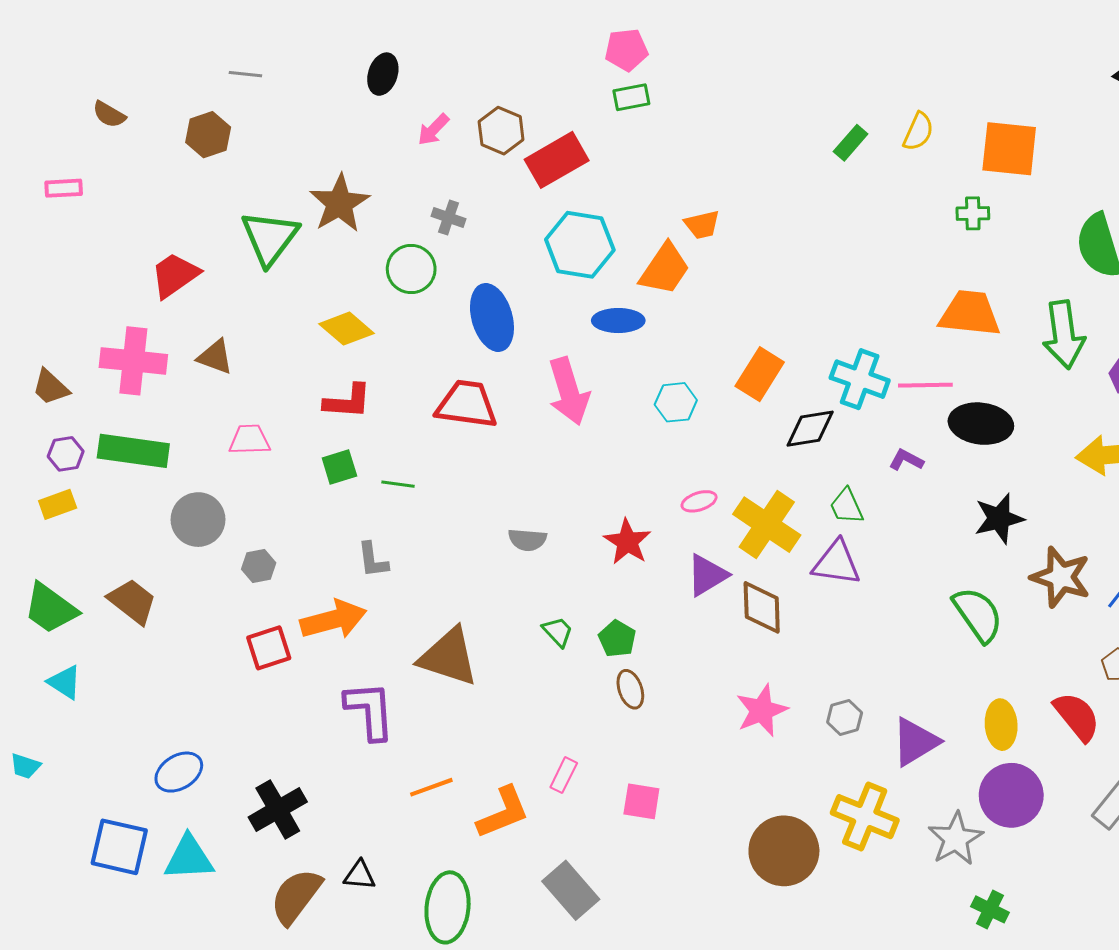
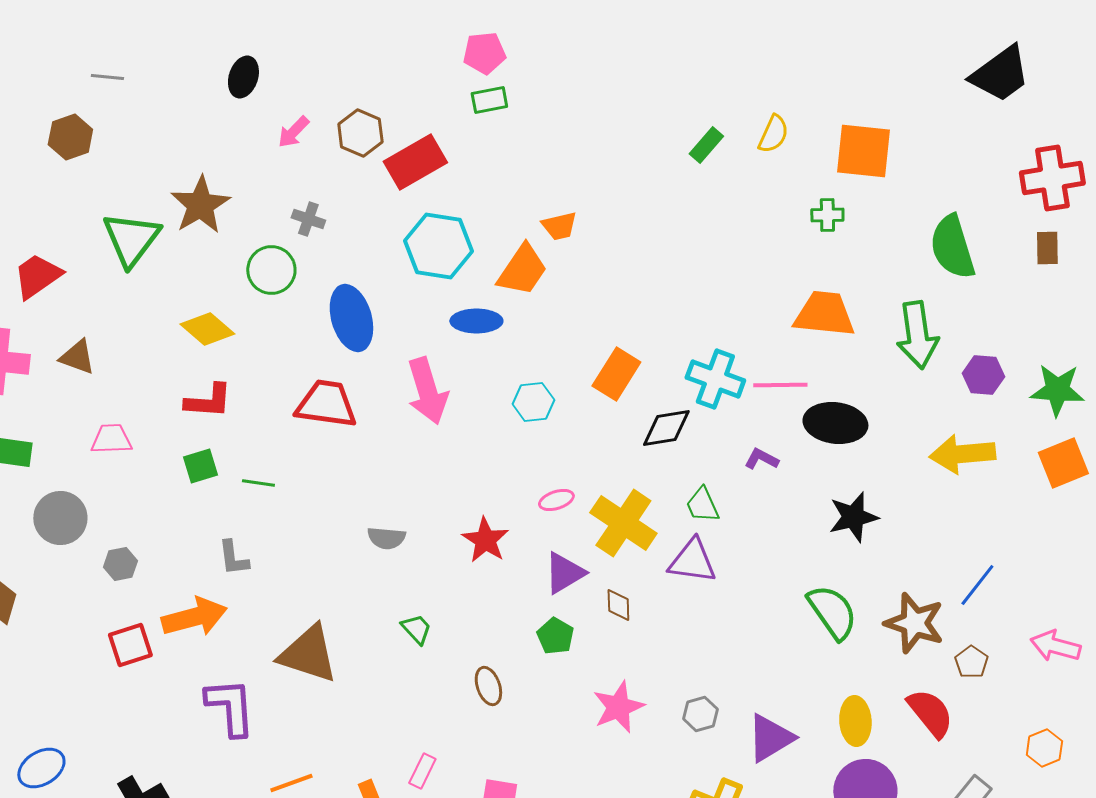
brown star: (1061, 577) -> (914, 623), moved
brown diamond: (762, 607) -> (618, 605), size x0.6
green pentagon: (617, 639) -> (555, 636), moved

